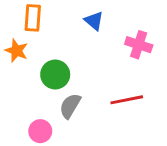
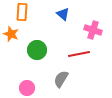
red line: (127, 100) -> (79, 54), moved
gray semicircle: (70, 106) -> (61, 79), moved

